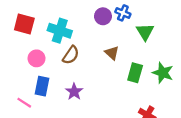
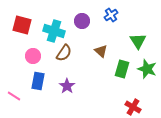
blue cross: (123, 13) -> (111, 15), turned 32
purple circle: (103, 16) -> (82, 21), moved
green triangle: (145, 32) -> (138, 41), moved
pink line: (24, 103) -> (14, 96), moved

